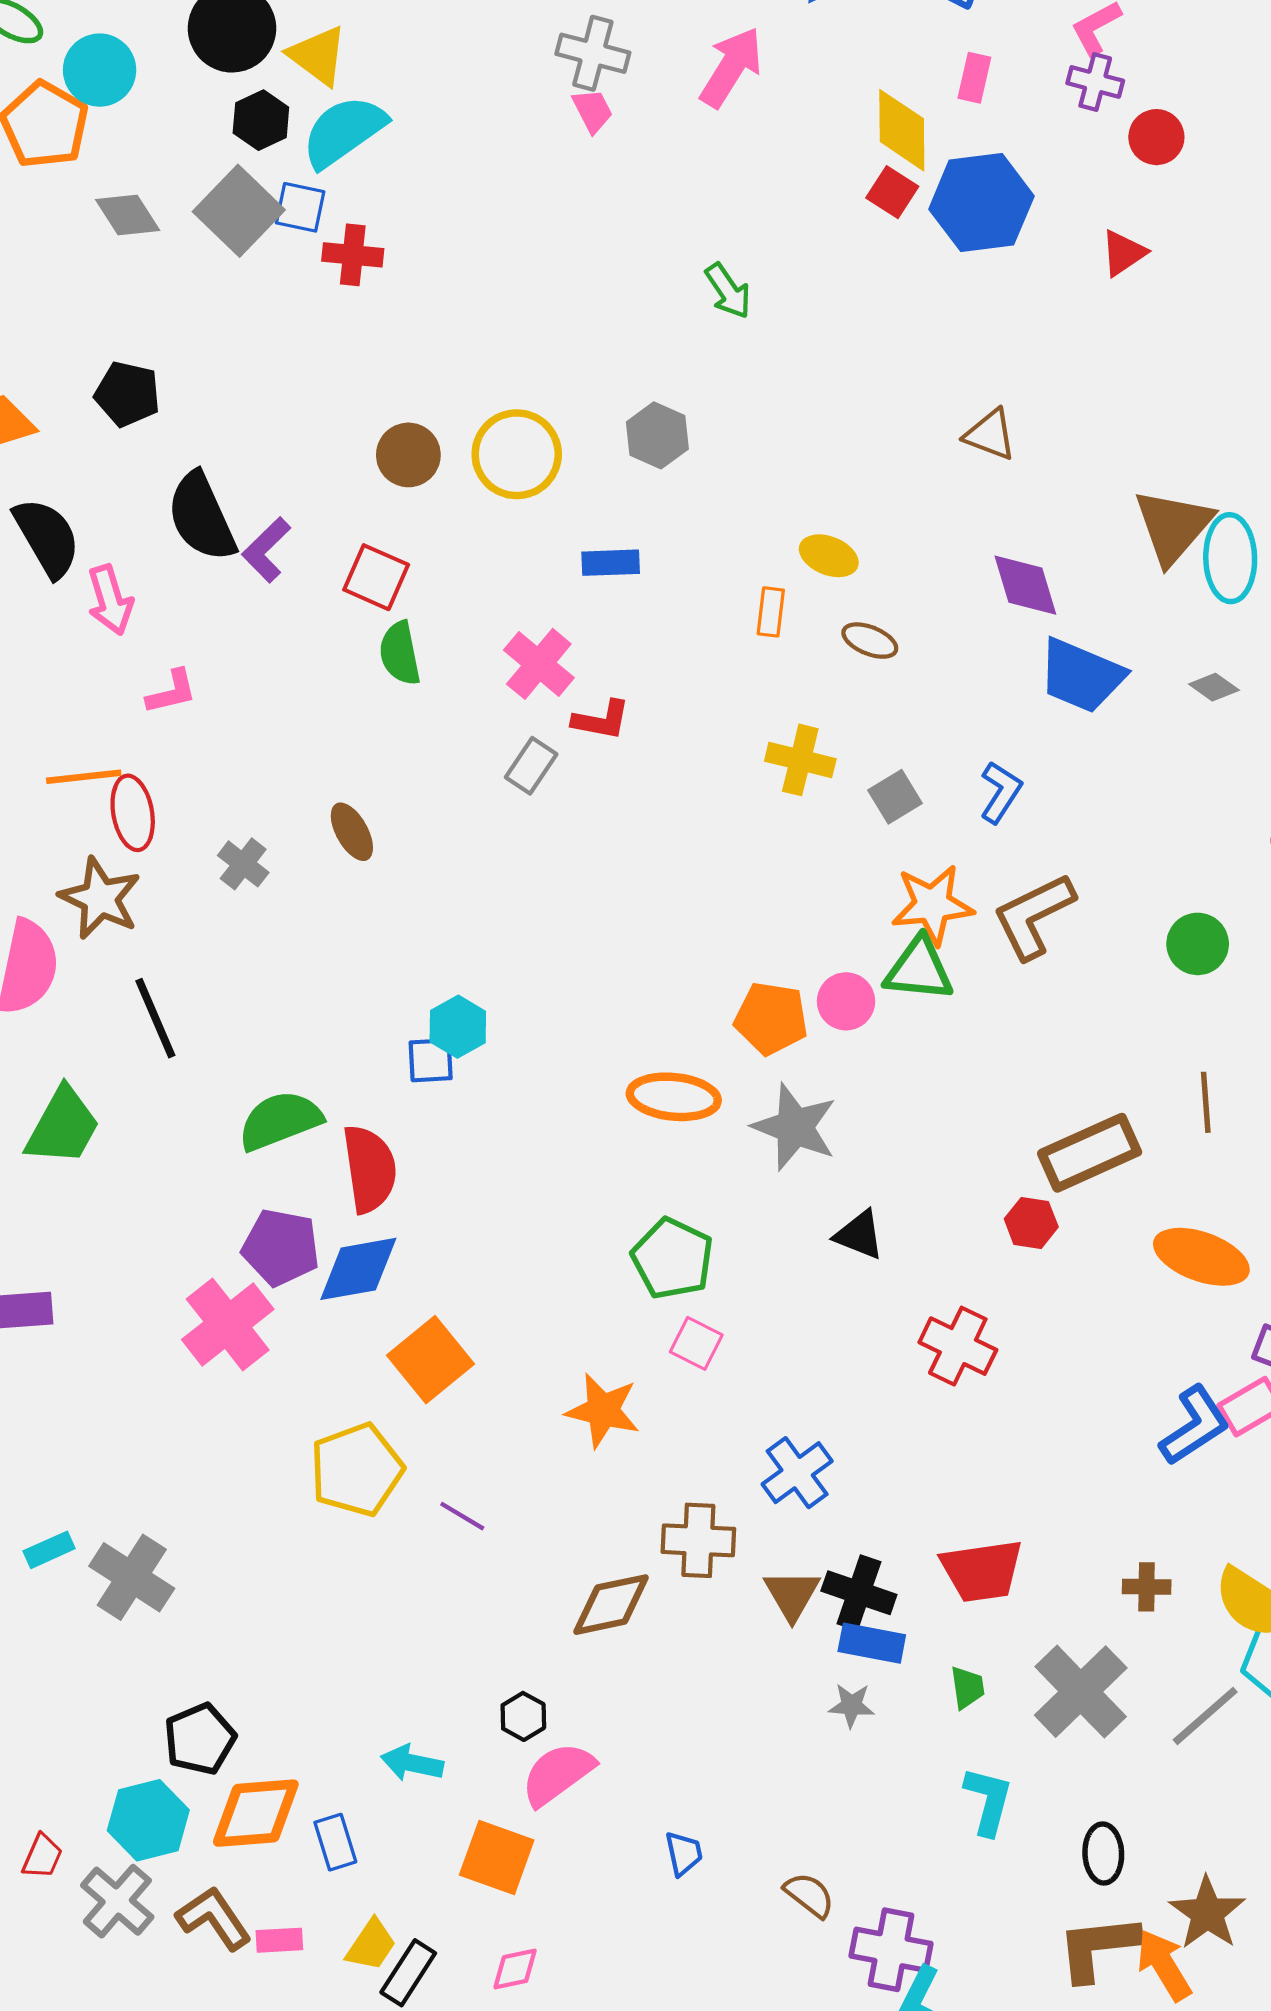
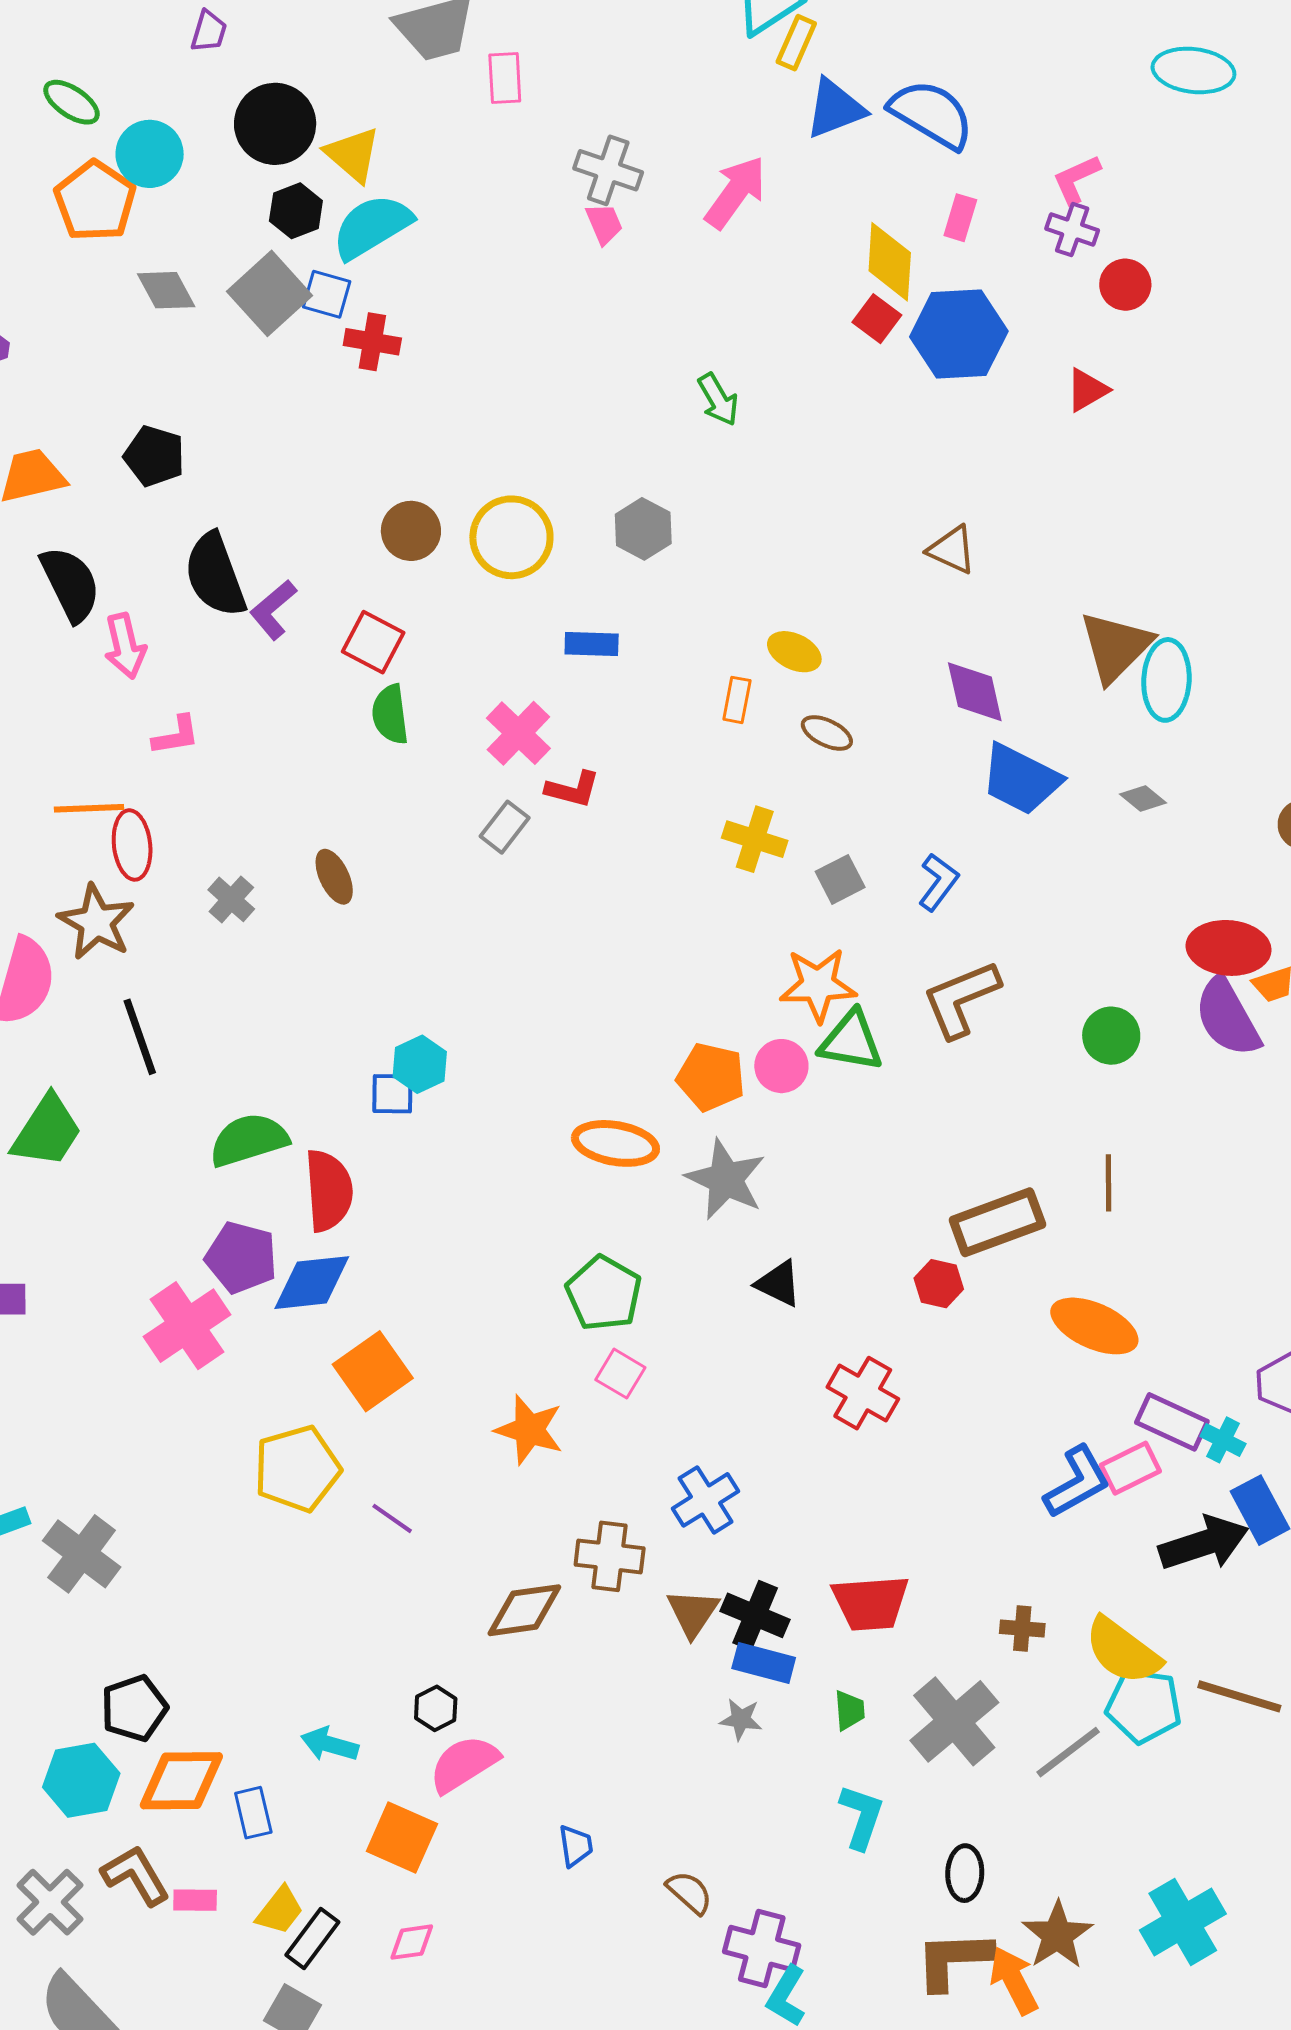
orange star: (932, 905) -> (818, 985), moved
gray cross: (117, 1901) -> (50, 1902), moved

